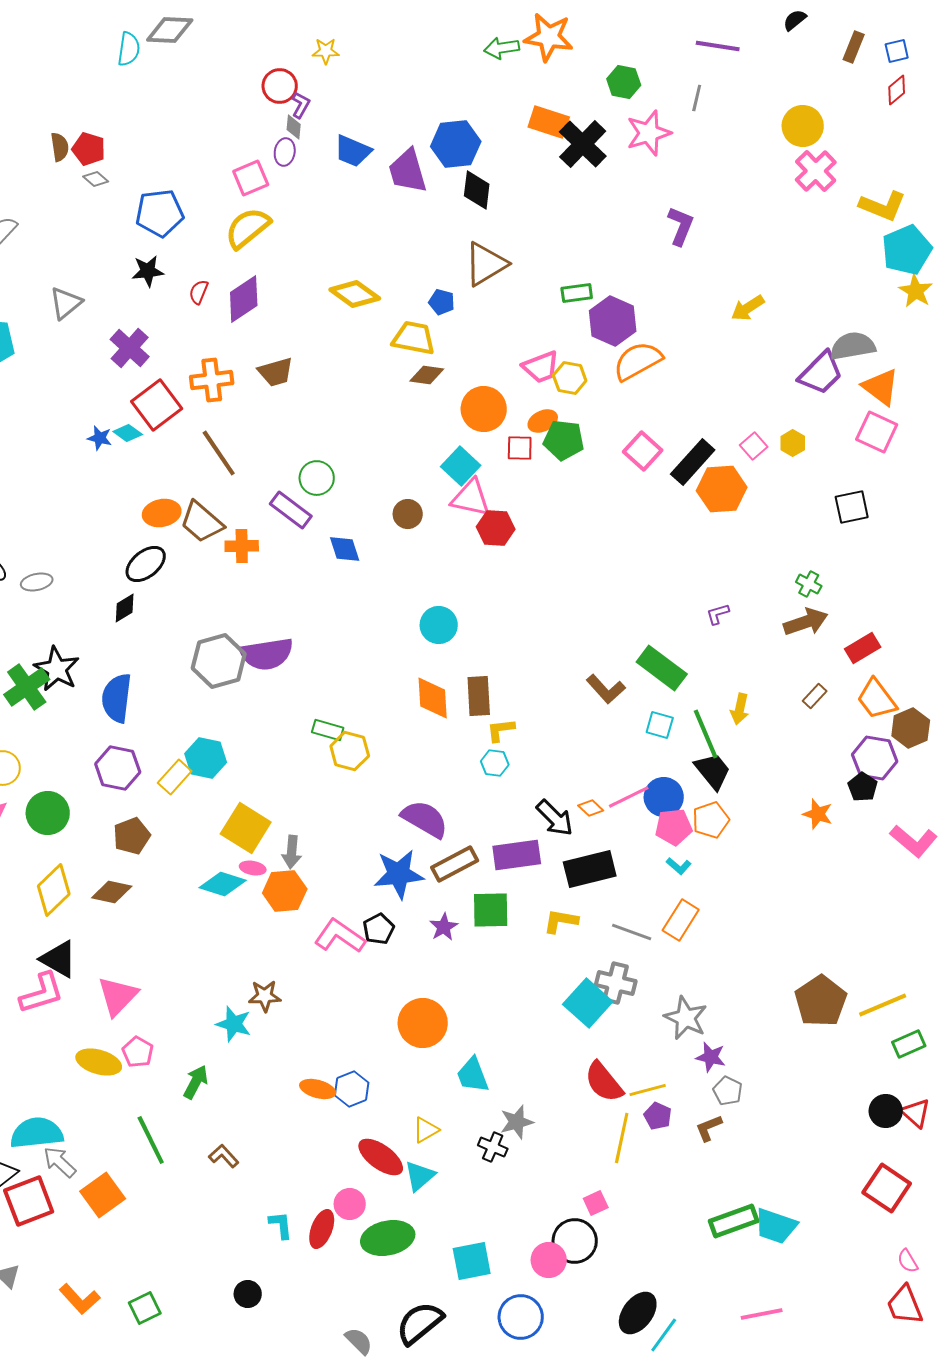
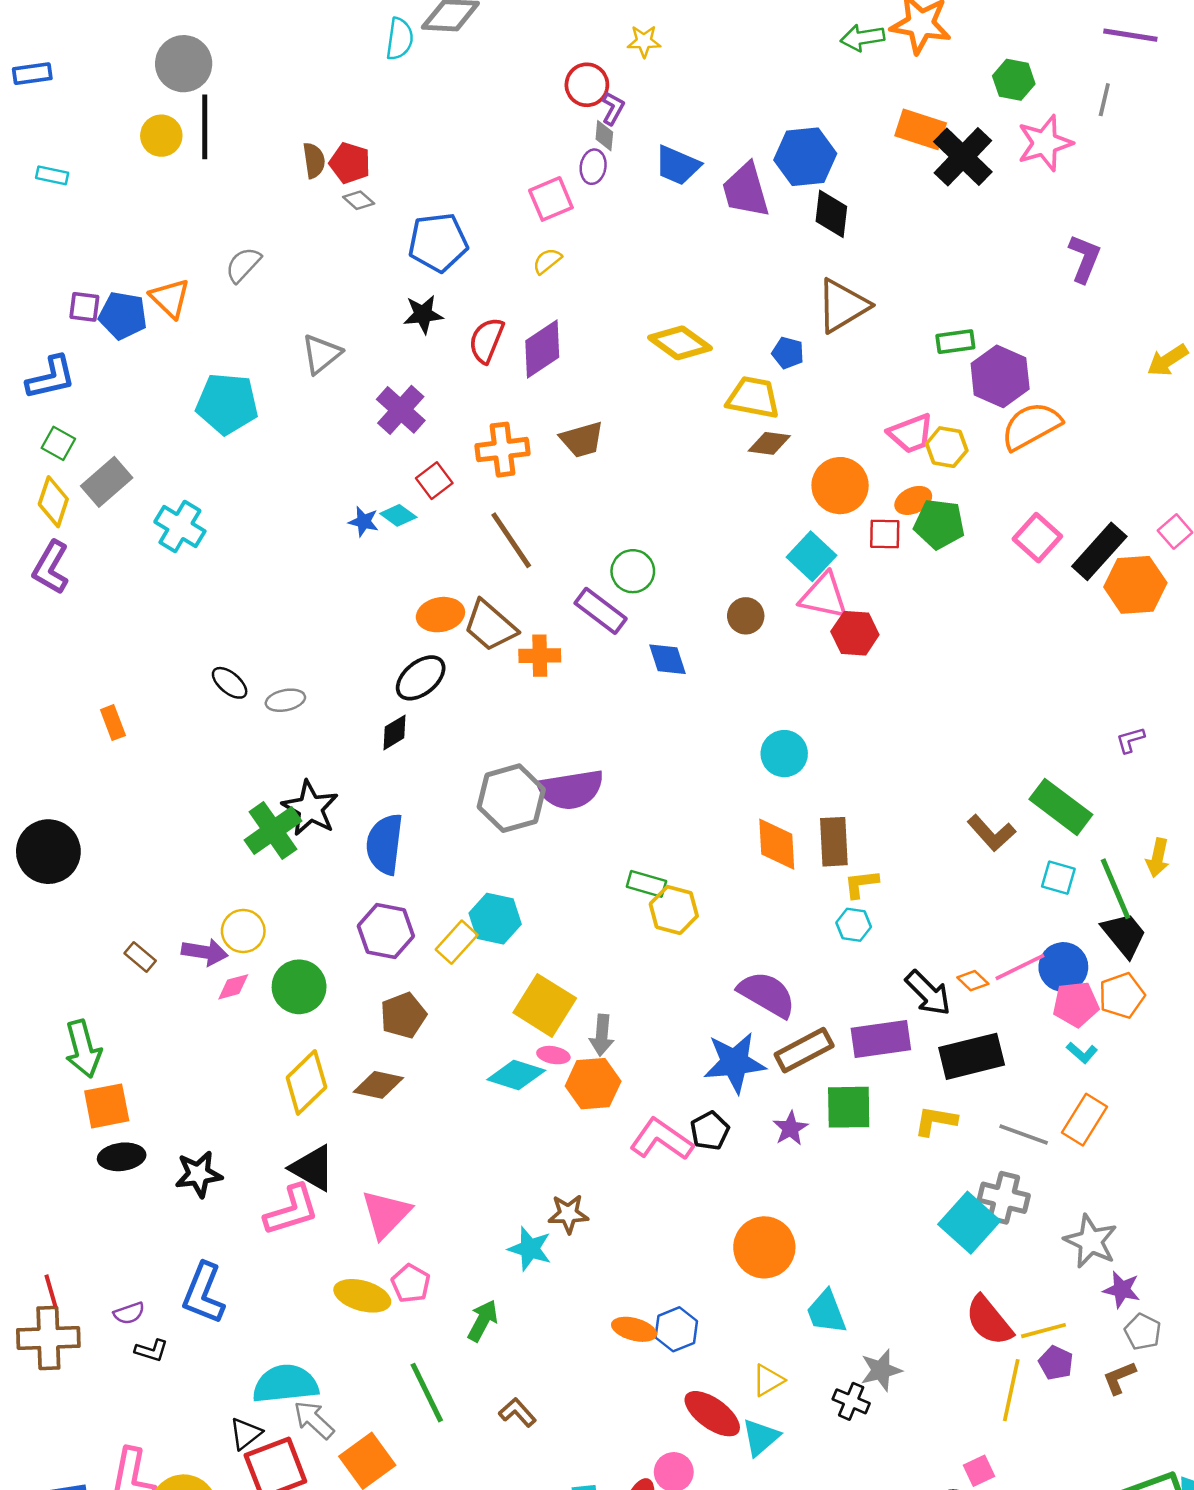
yellow semicircle: (248, 228) -> (547, 261), size x0.5
red semicircle: (199, 292) -> (486, 340), size x1.5
red square: (157, 405) -> (434, 481), size x0.6

